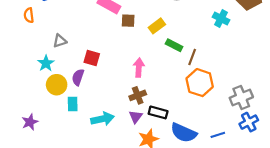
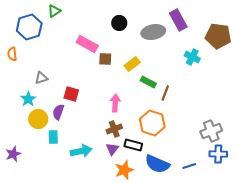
orange hexagon: (200, 83) -> (152, 123), moved
blue cross: (249, 122) -> (218, 154), turned 30

